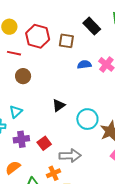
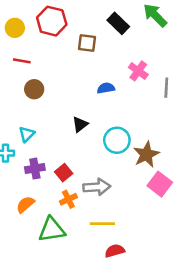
red hexagon: (38, 36) -> (52, 21), moved
blue semicircle: (84, 65) -> (106, 88), moved
orange cross: (54, 173) -> (68, 199), moved

